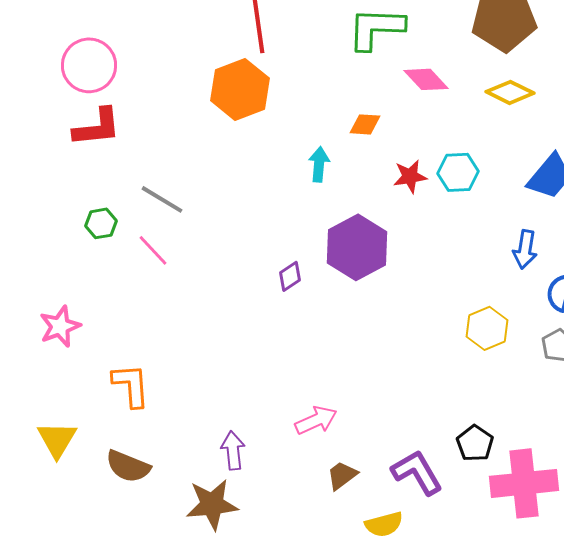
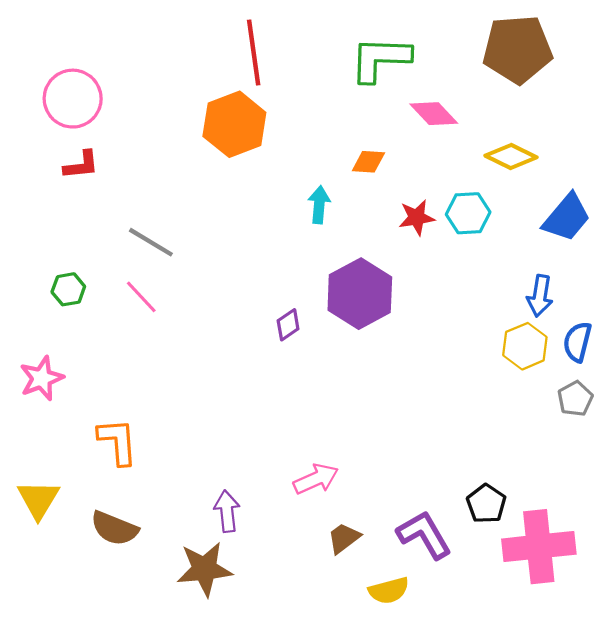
yellow diamond: (510, 92) -> (511, 156), moved
red L-shape: (97, 127) -> (81, 165), size x0.7
green hexagon: (101, 223) -> (68, 289), moved
yellow hexagon: (487, 328) -> (525, 346), moved

